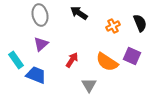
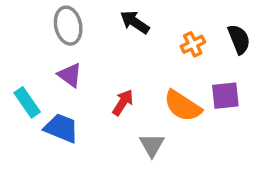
purple triangle: (41, 44) -> (70, 75), turned -42
purple square: (132, 56) -> (225, 96), turned -30

